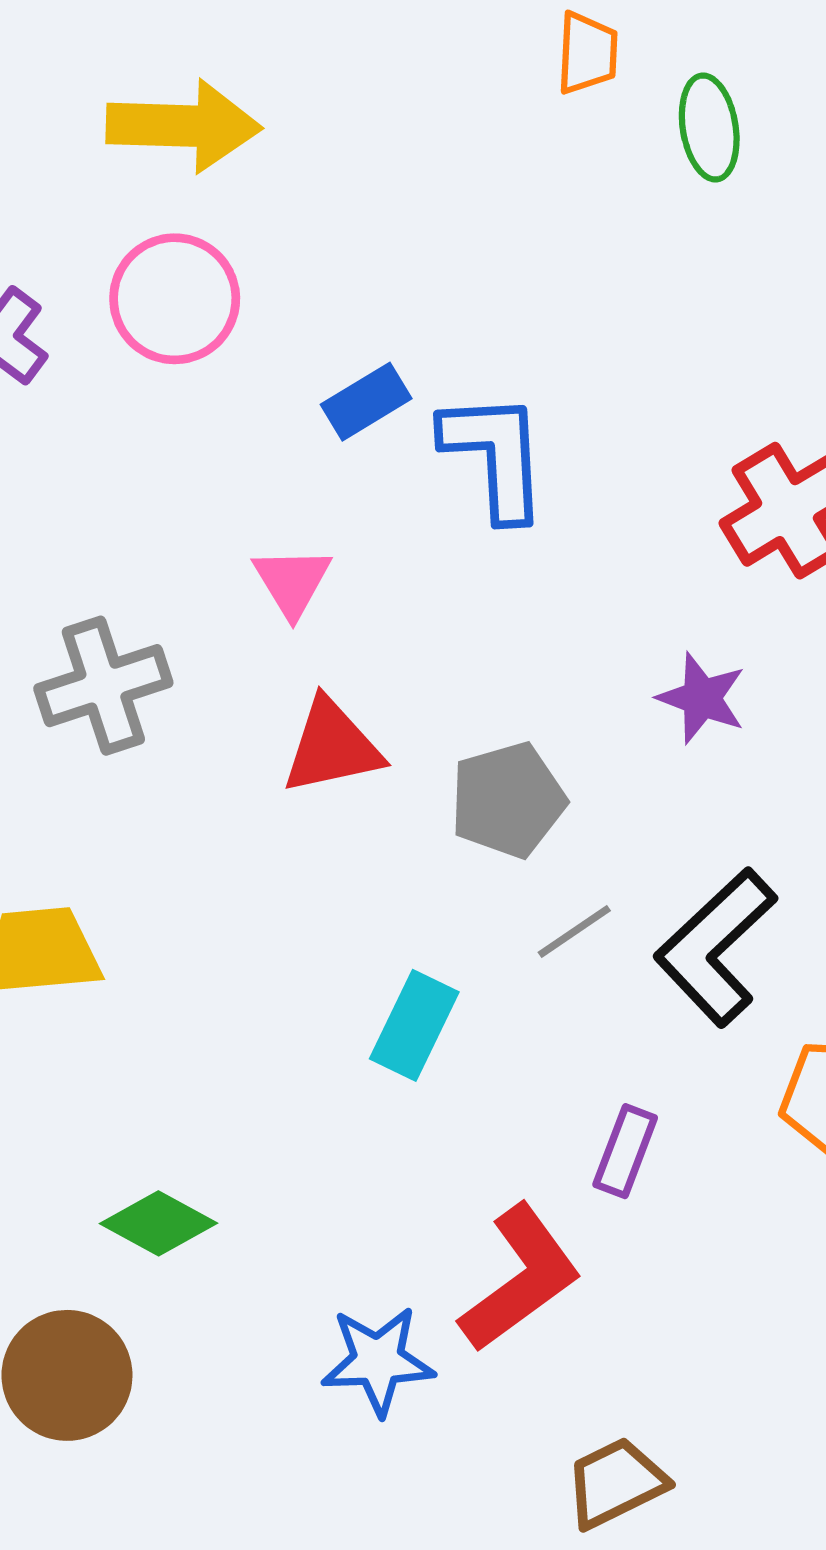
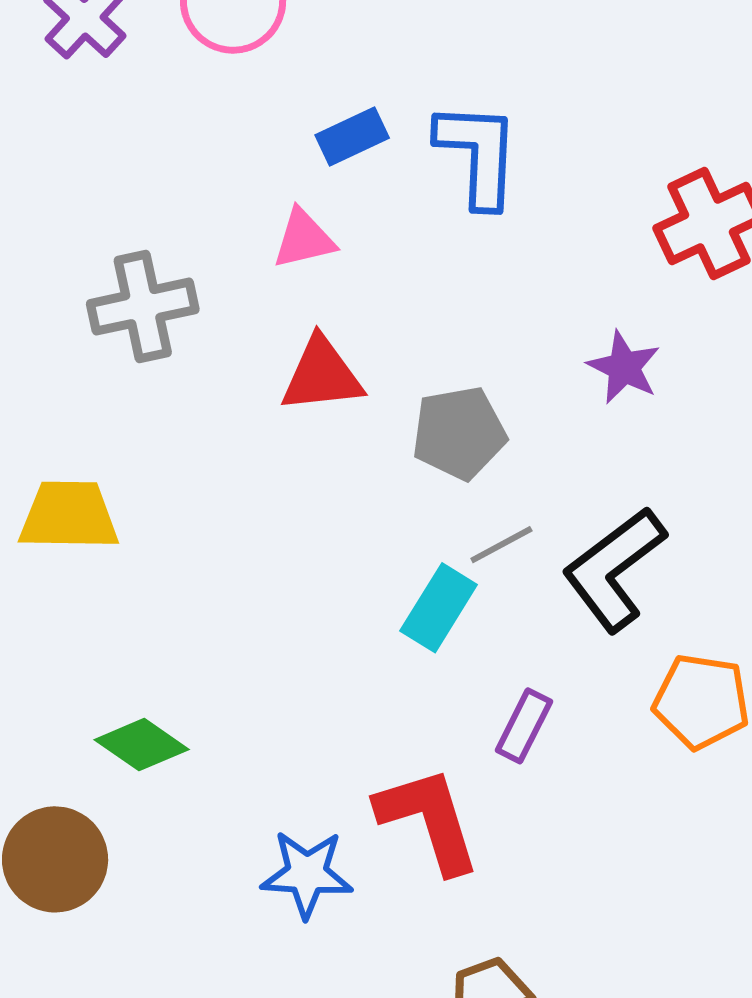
blue rectangle: (366, 402) -> (352, 136), moved
pink triangle: (292, 582) -> (304, 239), turned 42
cyan rectangle: (414, 1025) -> (439, 608), moved
red L-shape: (520, 1278) -> (429, 820), turned -77

